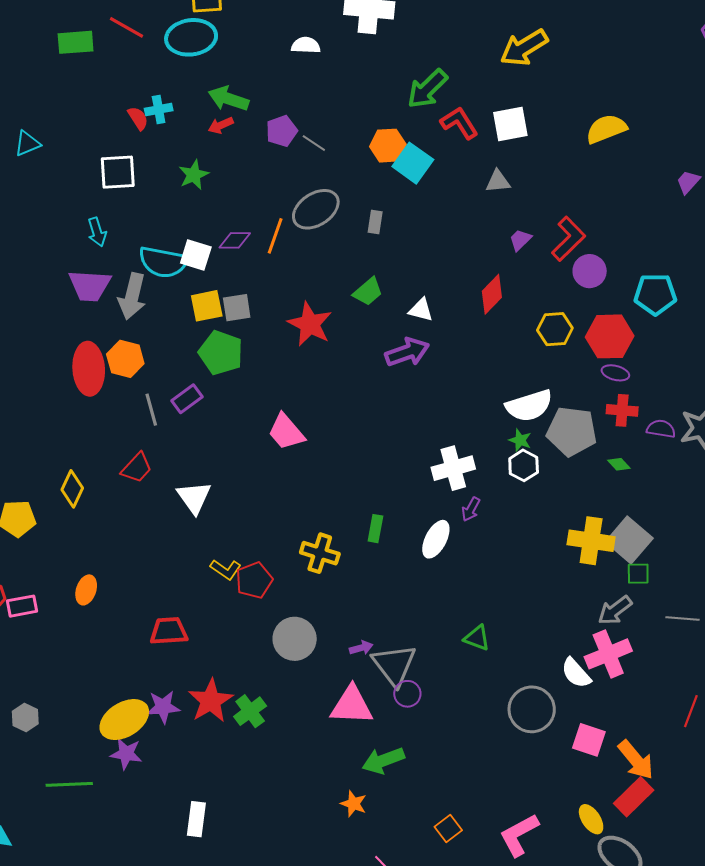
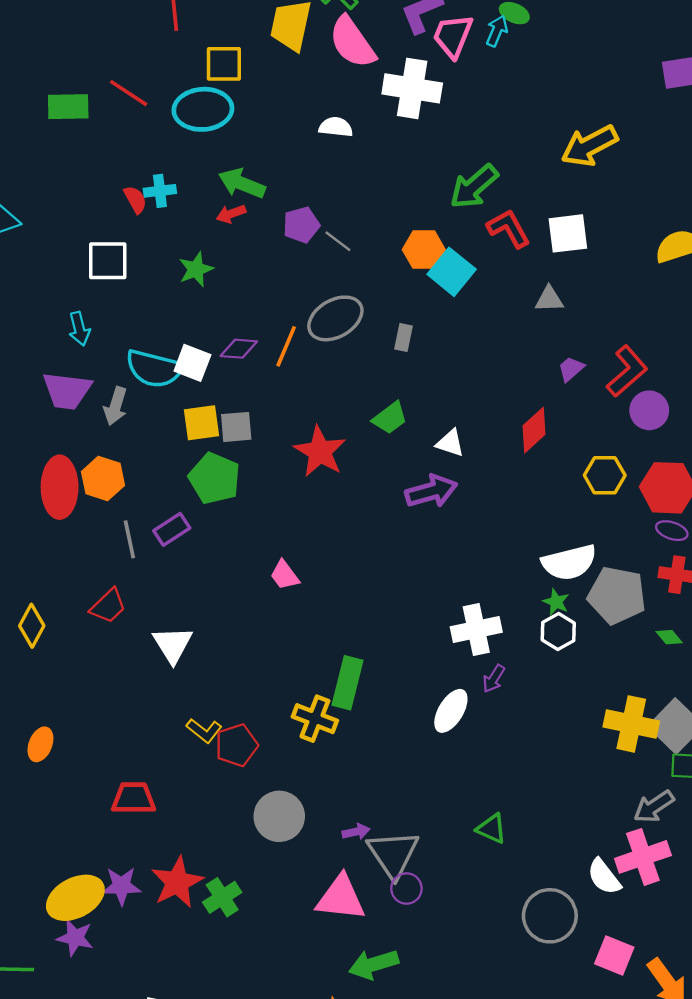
gray arrow: (132, 296) -> (115, 406), size x0.7
pink trapezoid: (286, 432) -> (285, 575), size x0.7
green rectangle: (375, 529) -> (348, 683), moved, size x1.6

